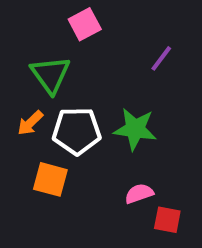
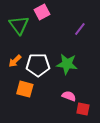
green triangle: (50, 75) -> (19, 25), moved
pink semicircle: (139, 194) -> (69, 96), turned 40

